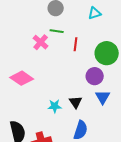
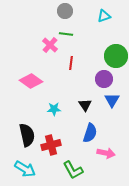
red line: (76, 44) -> (71, 63), moved
cyan star: (55, 106) -> (54, 109), moved

